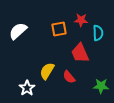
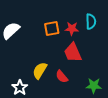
red star: (81, 20) -> (72, 29), moved
cyan semicircle: (98, 33) -> (91, 22), moved

